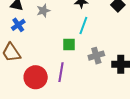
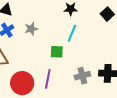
gray star: (43, 11) -> (31, 29), moved
gray cross: (96, 56) -> (82, 76), moved

